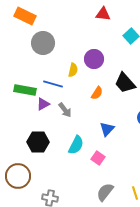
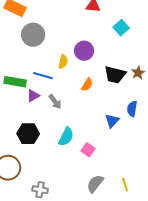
black trapezoid: (125, 83) -> (115, 75), turned -35
blue triangle: (107, 129) -> (112, 121), moved

